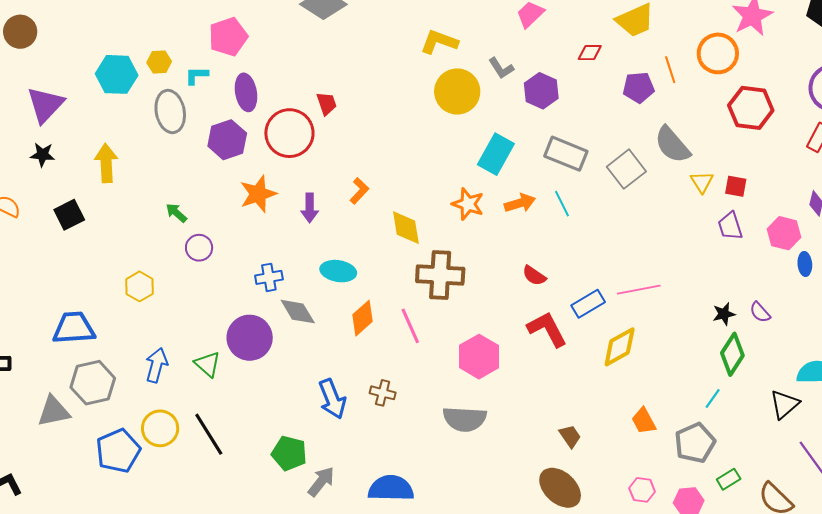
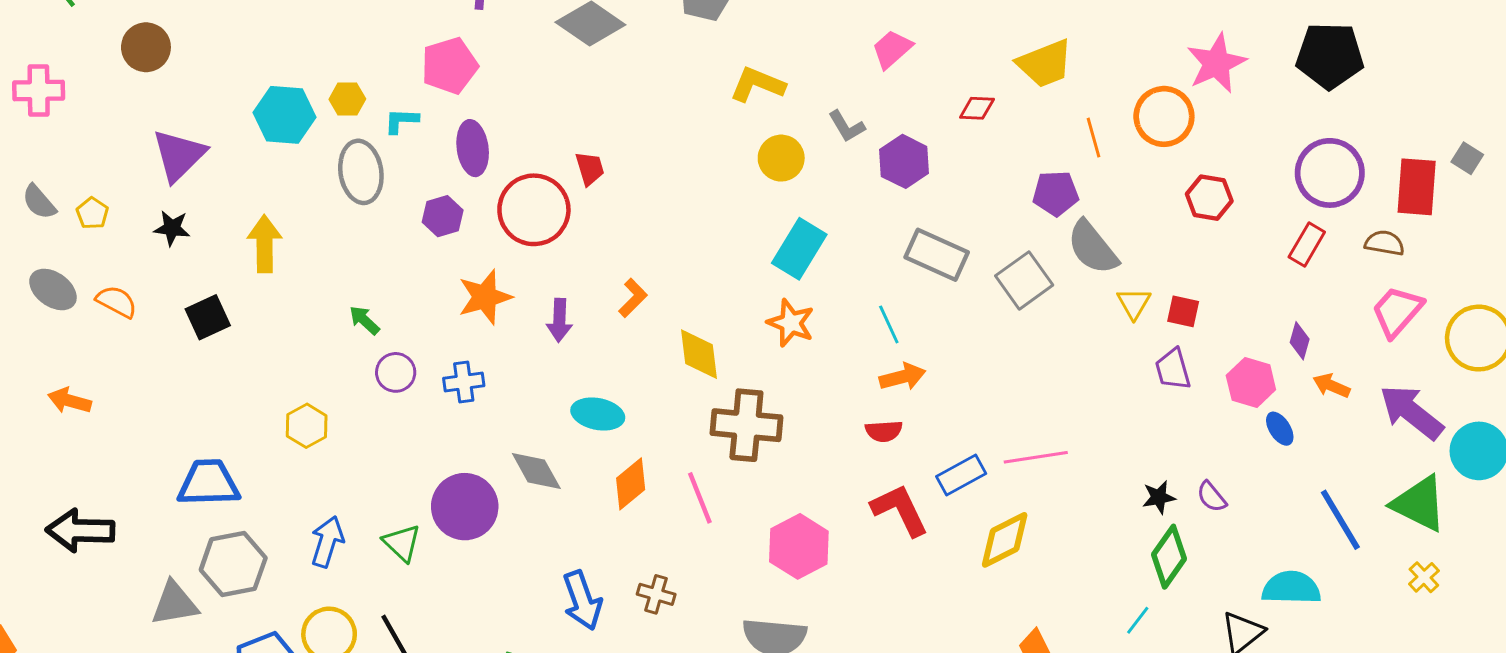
purple pentagon: (638, 87) -> (1056, 193), moved
yellow circle: (457, 92) -> (781, 158), size x0.7
red hexagon: (751, 108) -> (1209, 198), size x0.7
purple hexagon: (227, 140) -> (443, 216), size x0.7
cyan rectangle: (496, 154) -> (799, 249), moved
orange arrow: (520, 203) -> (903, 377), moved
cyan line: (562, 204) -> (889, 324), moved
blue ellipse: (805, 264) -> (1280, 429), turned -30
red semicircle: (534, 276) -> (884, 431), turned -40
blue cross: (269, 277) -> (464, 382), moved

